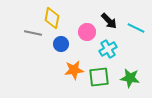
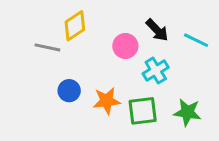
yellow diamond: (52, 18) -> (75, 26), turned 45
blue circle: (61, 44) -> (69, 91), moved

